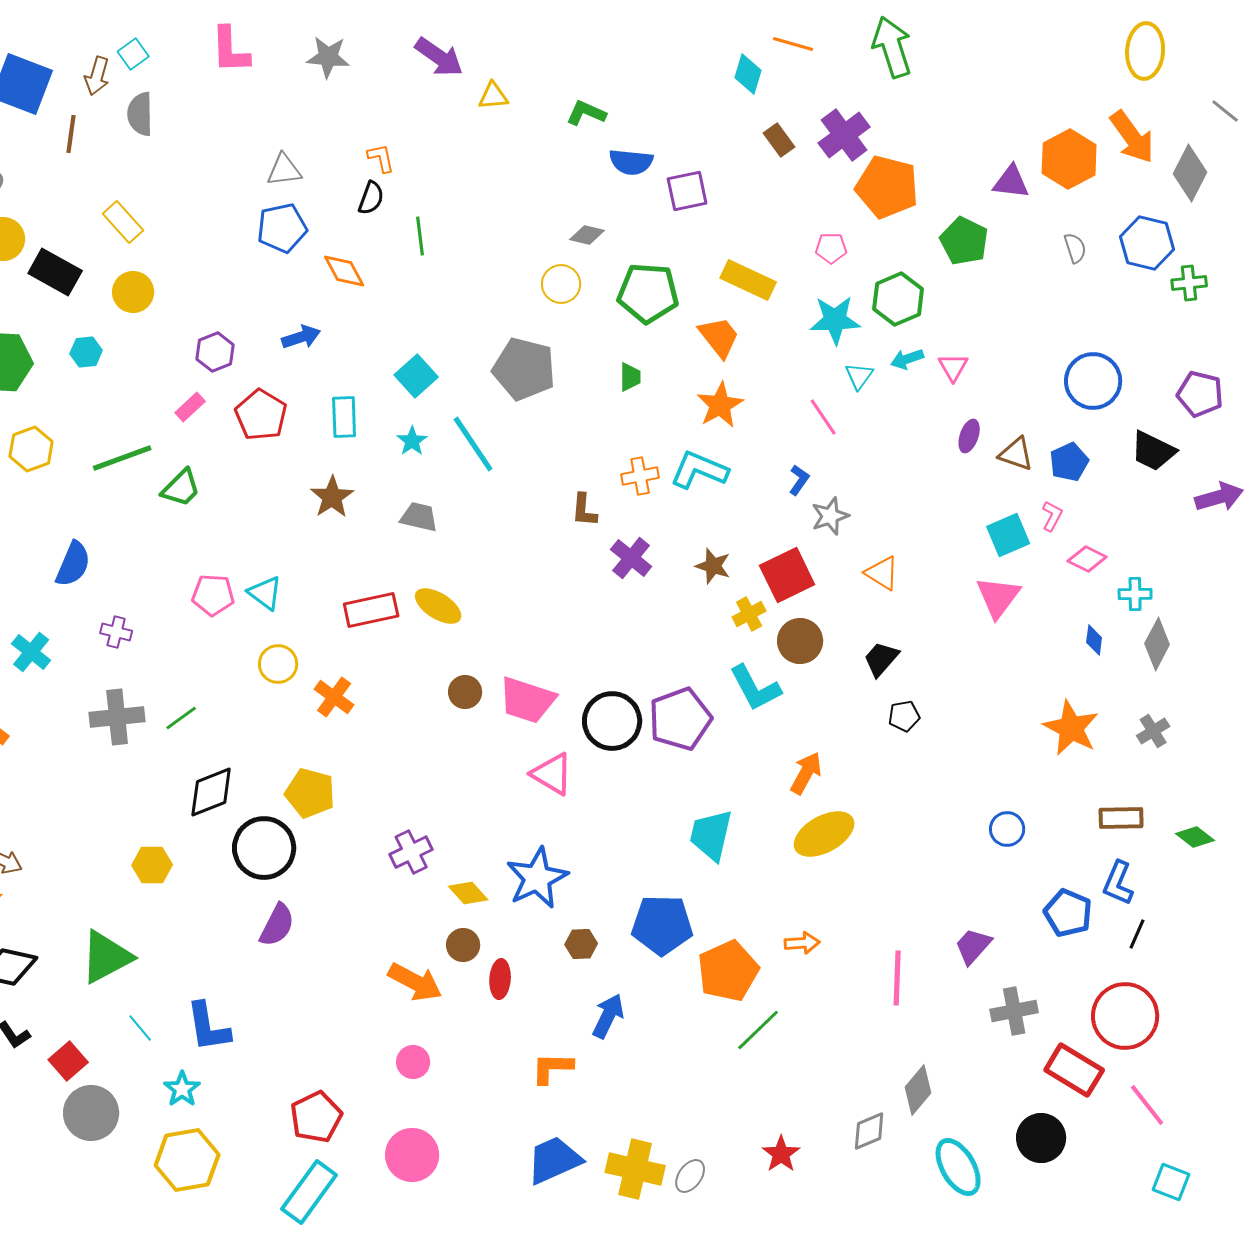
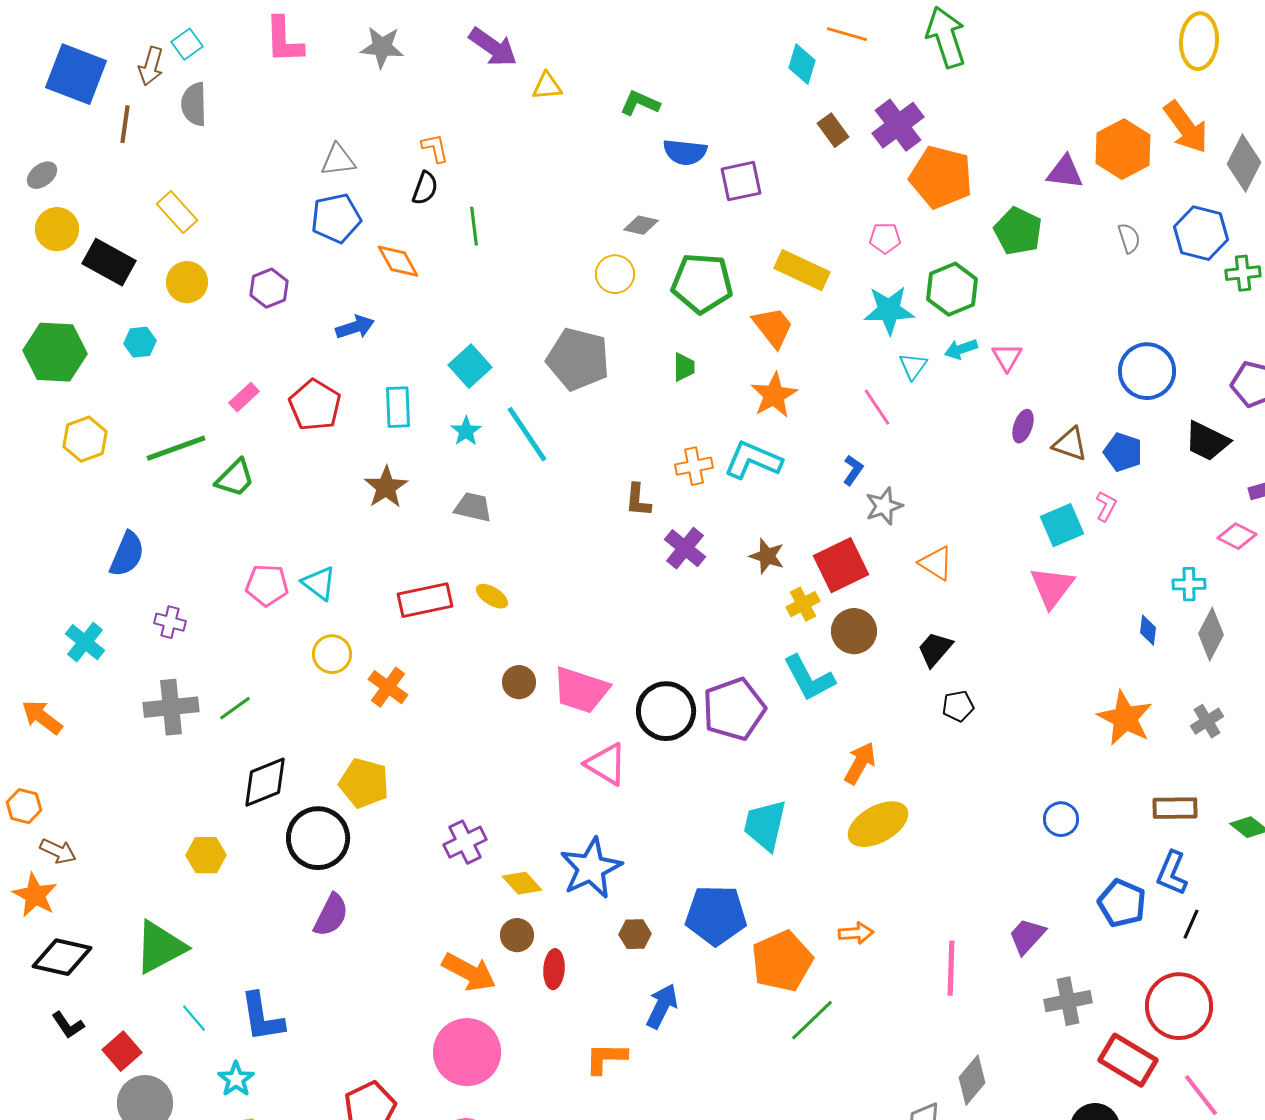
purple hexagon: (215, 352) -> (269, 288), moved
blue pentagon: (1069, 462) -> (1123, 452), turned -30
pink diamond: (1087, 559) -> (1237, 536), moved
yellow ellipse: (438, 606) -> (492, 596), size x0.7
pink circle: (413, 1062) -> (467, 1052), size x2.0

